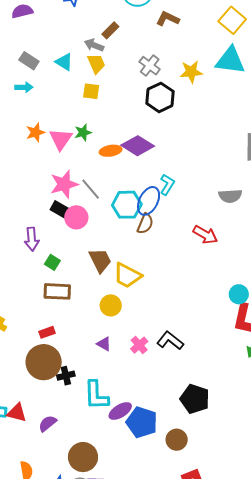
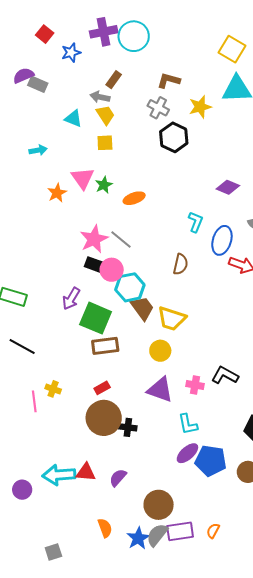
brown L-shape: (168, 19) -> (169, 80), moved
gray rectangle: (29, 61) -> (38, 84), moved
pink triangle: (61, 139) -> (83, 178), moved
purple diamond: (138, 146) -> (228, 187), moved, size x0.7
blue ellipse: (149, 201) -> (222, 240), moved
cyan hexagon: (127, 205) -> (130, 287), moved
purple arrow: (32, 239) -> (71, 299), turned 45
green square: (52, 262) -> (96, 318), size x2.0
purple triangle: (104, 344) -> (160, 390), size x1.8
pink cross: (139, 345) -> (195, 385), turned -30
black cross: (66, 376) -> (128, 427), turned 30
cyan L-shape: (96, 395) -> (188, 424), moved, size x0.7

